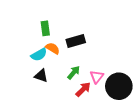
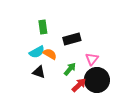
orange semicircle: (53, 48) -> (50, 54), moved
pink triangle: (97, 77) -> (92, 59), moved
black circle: (119, 86) -> (97, 80), moved

